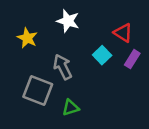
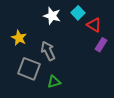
yellow star: (27, 38) -> (19, 38), moved
cyan square: (102, 55) -> (78, 13), moved

